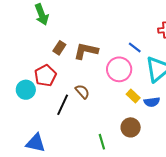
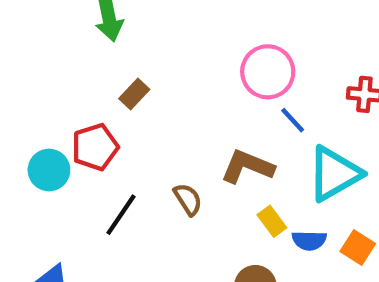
brown L-shape: (86, 51) -> (247, 167), moved
pink circle: (119, 69) -> (268, 72), moved
brown semicircle: (82, 92) -> (188, 199), moved

